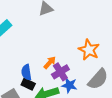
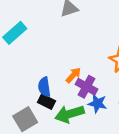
purple cross: (60, 72) -> (86, 87), turned -30

